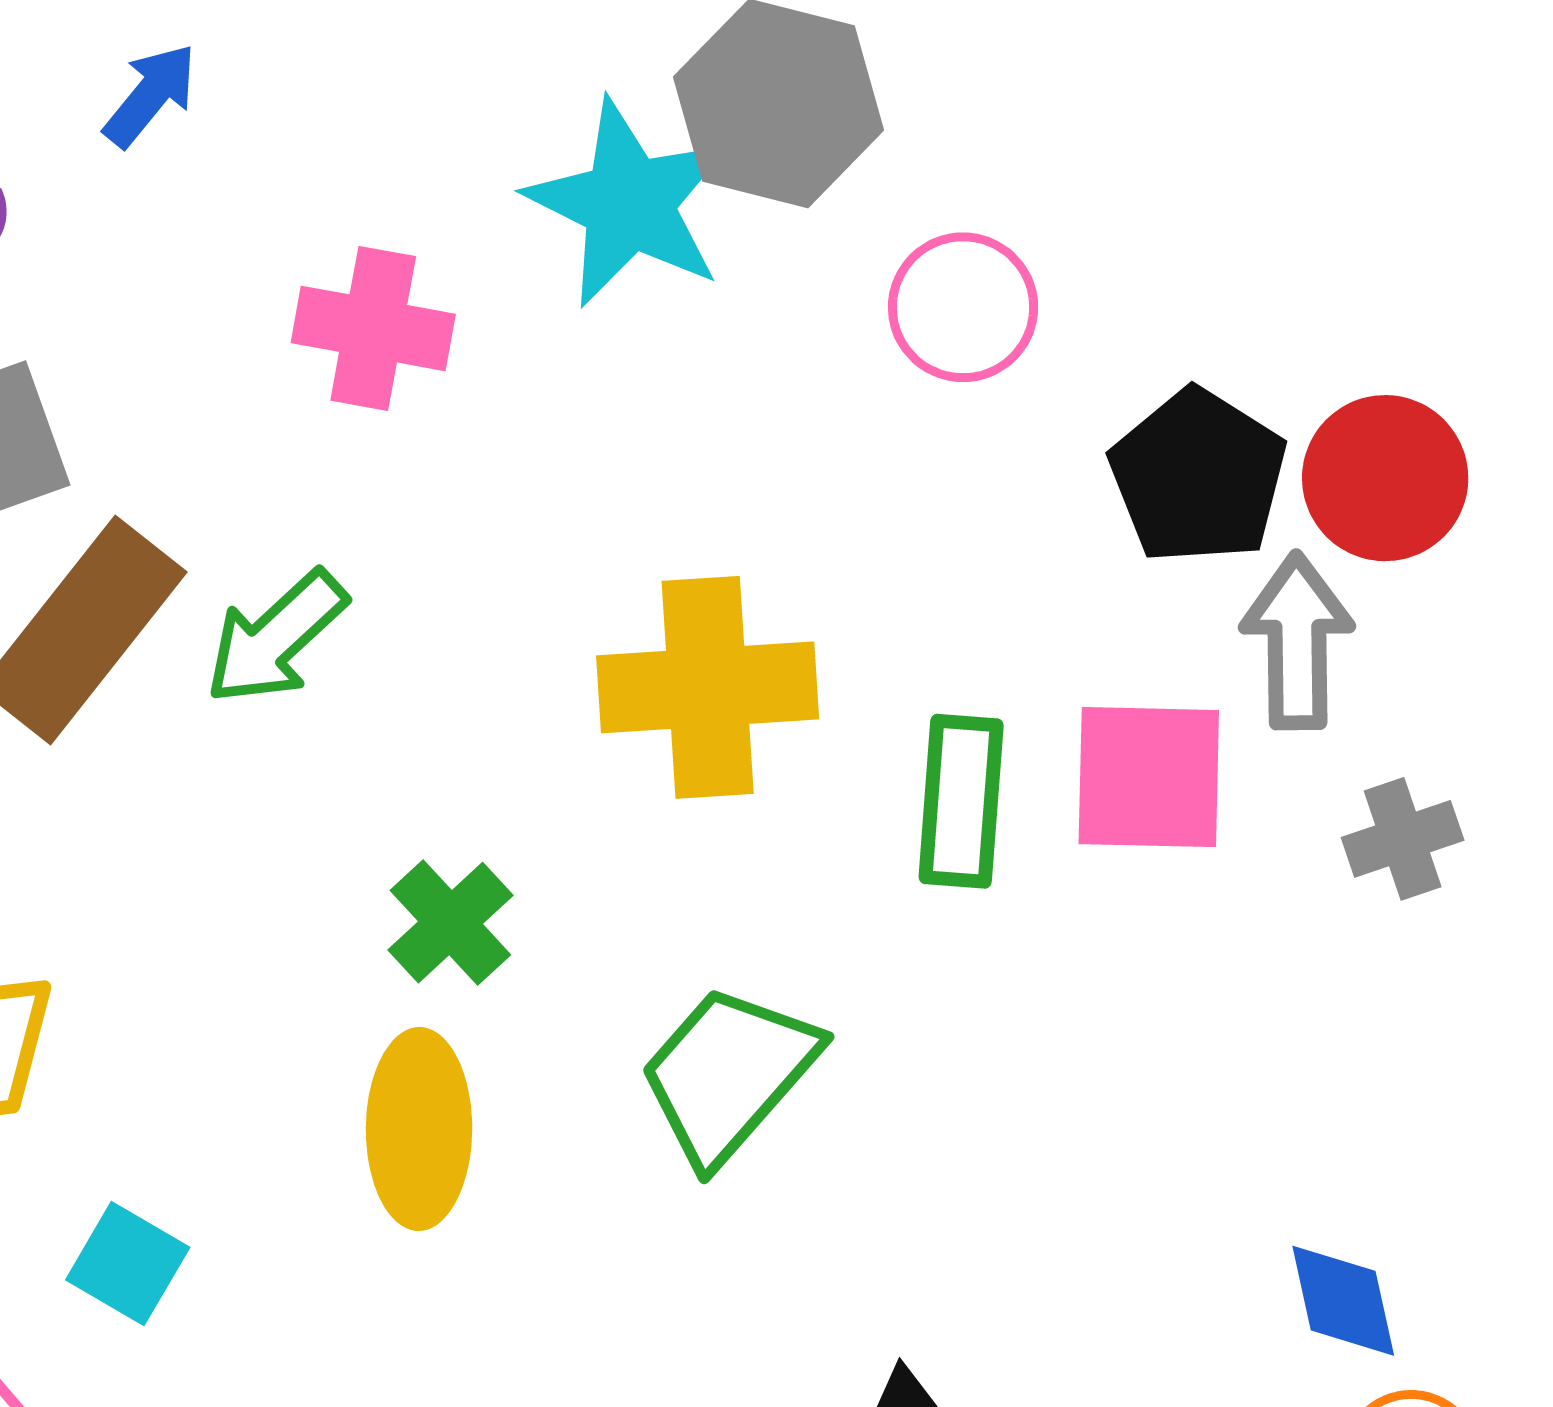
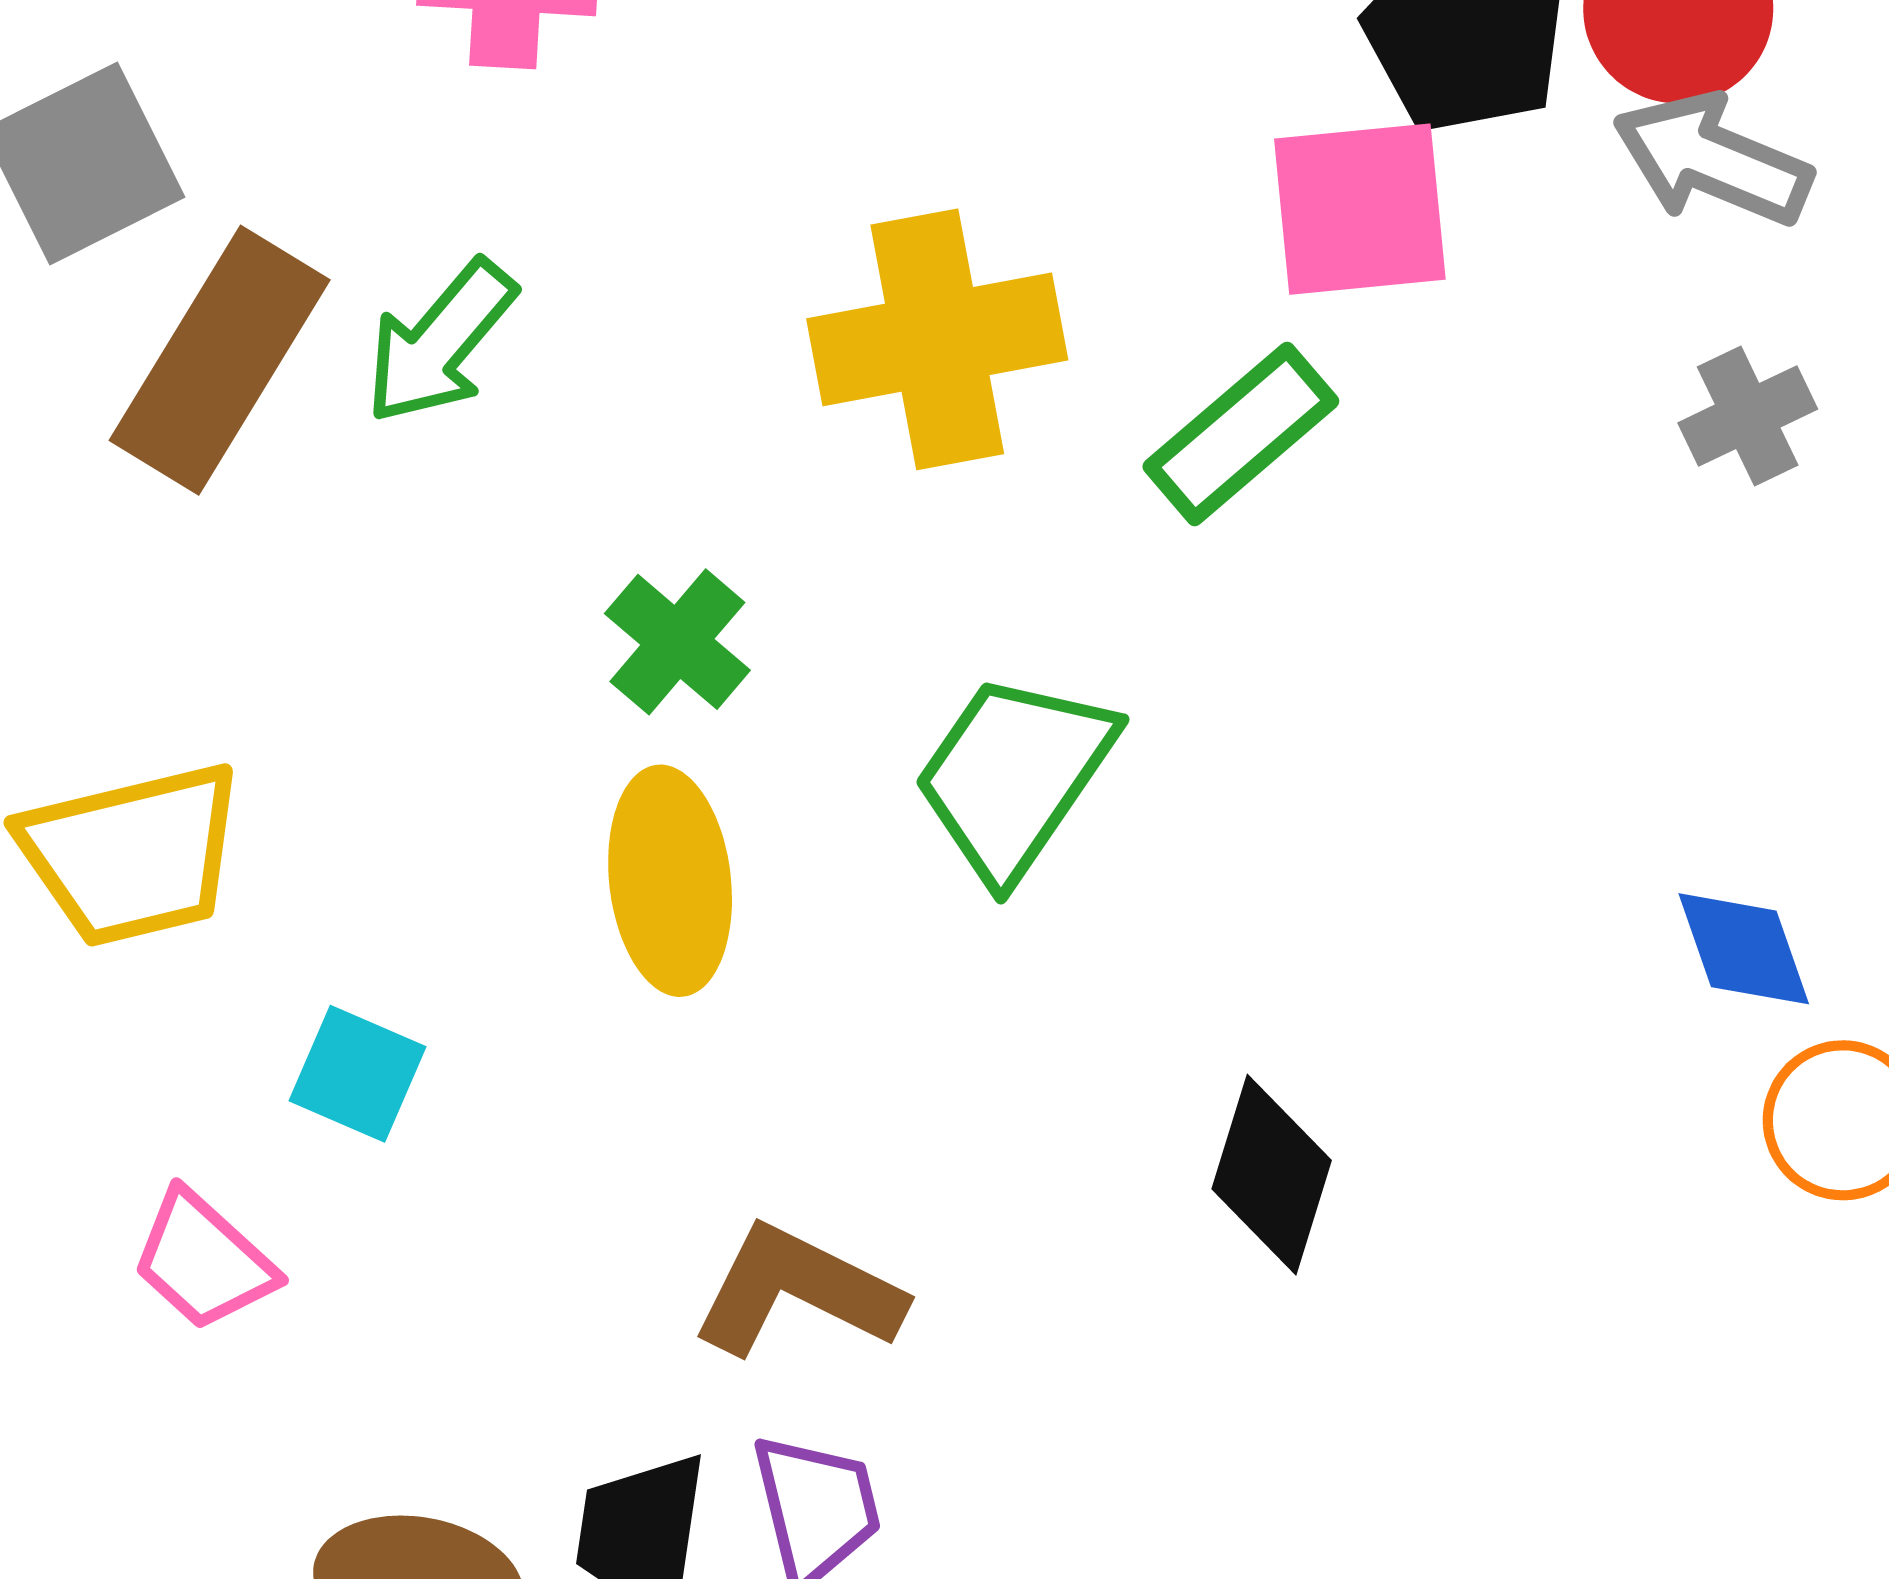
gray arrow: (1297, 641) -> (1712, 160), moved, turned -60
pink square: (1149, 777) -> (1360, 209), moved
green rectangle: (961, 801) -> (1241, 434), turned 52

